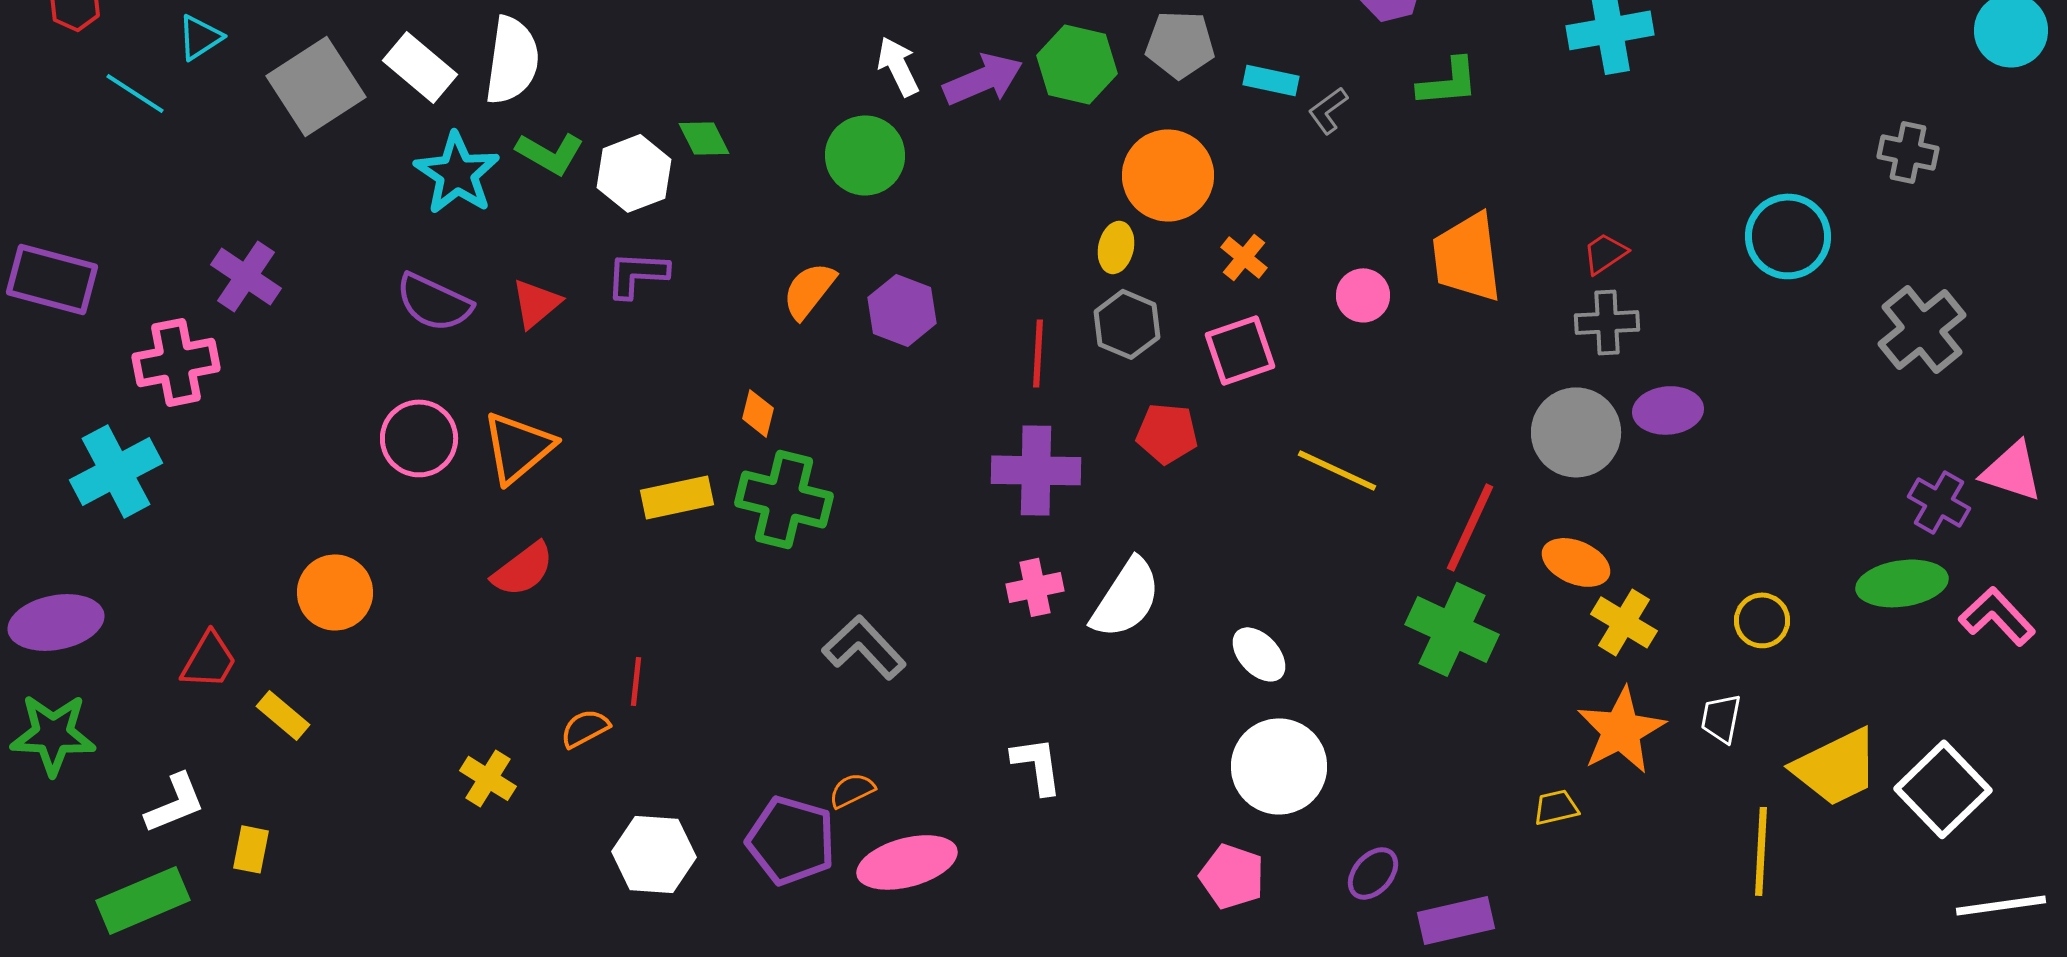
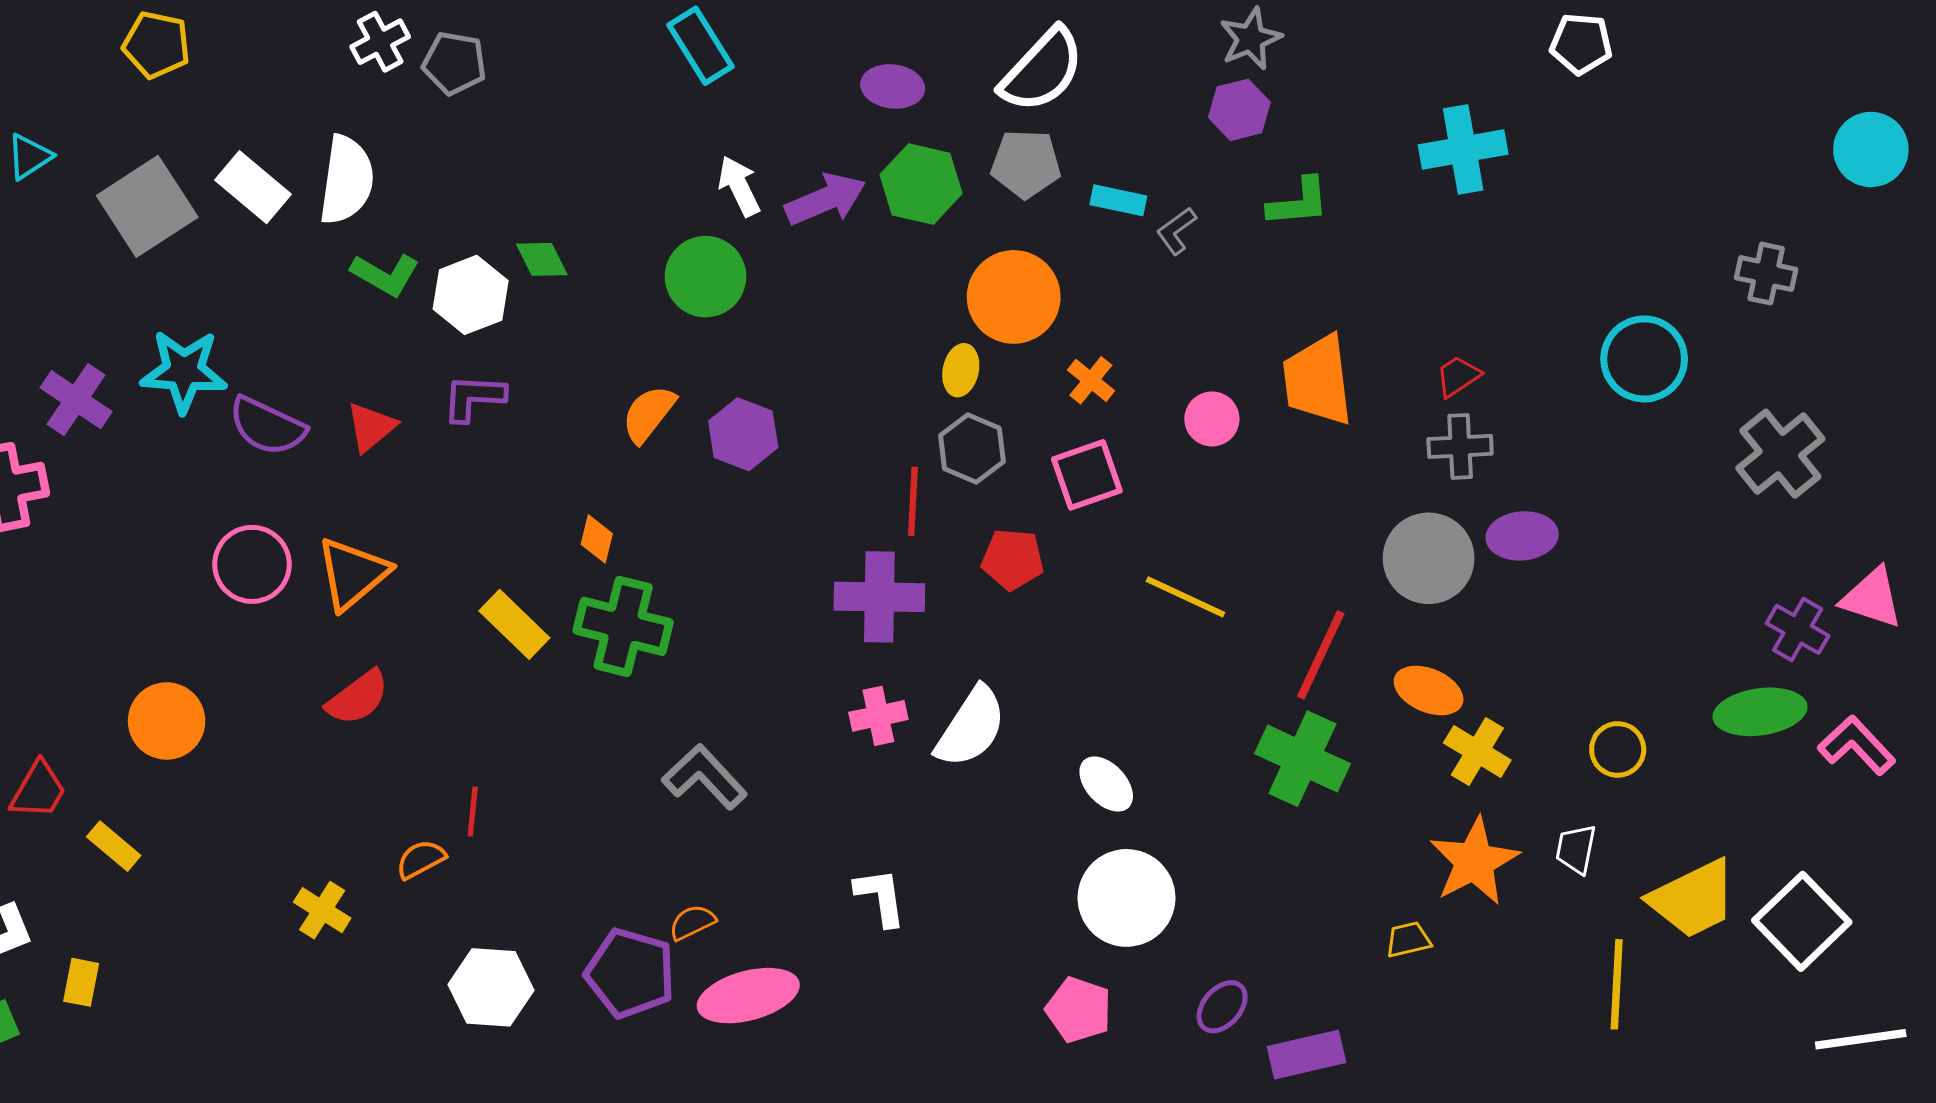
cyan star: (457, 173) -> (184, 371), moved, turned -30
red line: (1038, 353) -> (913, 501), moved
yellow rectangle: (677, 497) -> (514, 624), turned 56

